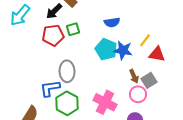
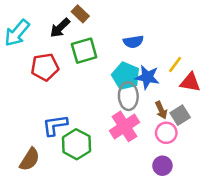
green square: (73, 29) -> (84, 51), size x1.5
red pentagon: (53, 35) -> (45, 67), moved
gray ellipse: (67, 71) -> (128, 96), moved
pink cross: (105, 102) -> (124, 126), moved, turned 30

